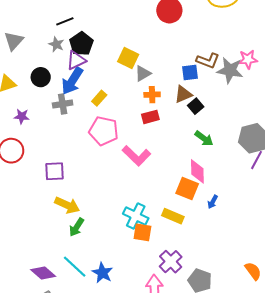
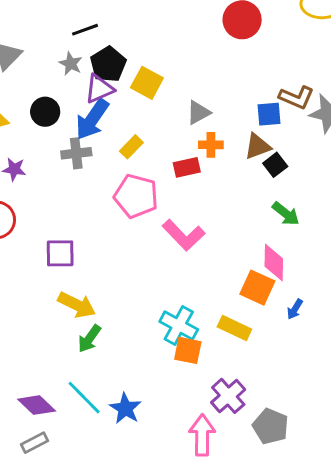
yellow square: (128, 58) -> (147, 83), moved
red rectangle: (150, 117) -> (187, 167), moved

